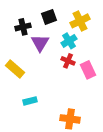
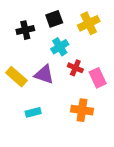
cyan cross: (69, 41) -> (60, 47), moved
purple triangle: (40, 43) -> (44, 75), moved, turned -42
orange cross: (70, 119) -> (82, 110), moved

